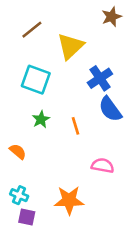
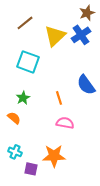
blue cross: (100, 78) -> (81, 35), moved
green star: (41, 119) -> (23, 98), moved
pink semicircle: (103, 166) -> (65, 123), moved
purple square: (27, 217) -> (31, 169), moved

